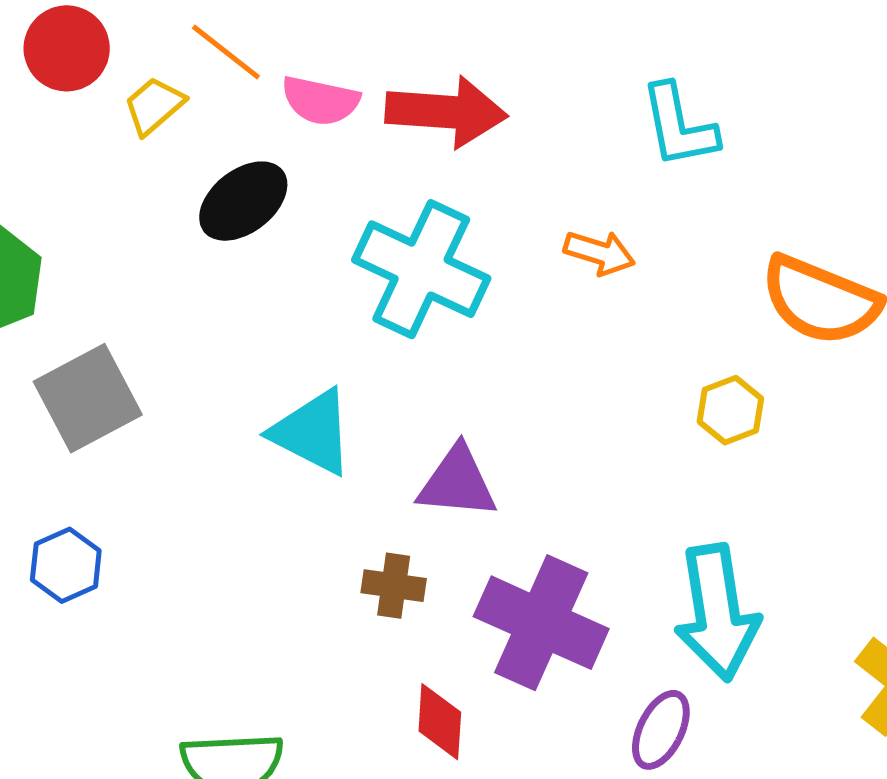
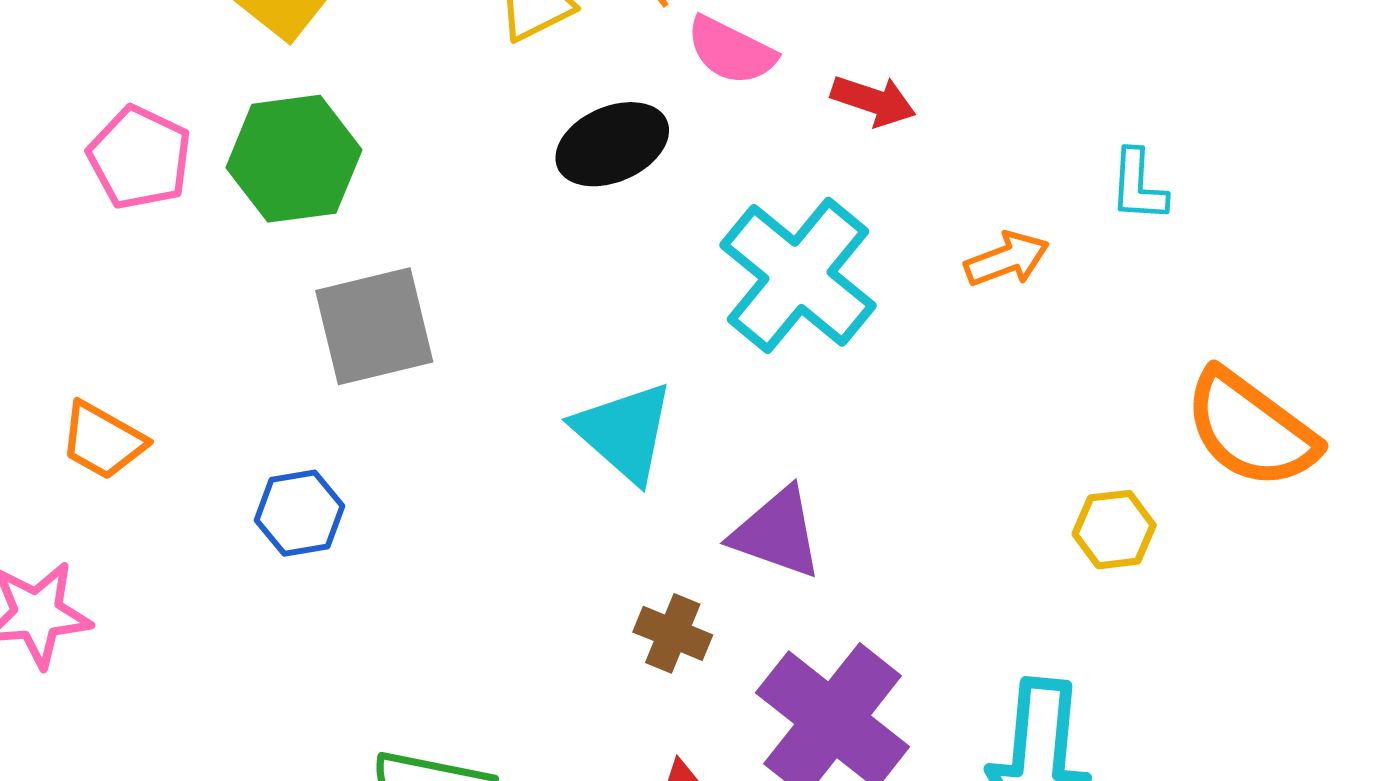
red arrow: (446, 112) -> (873, 101), size x0.6
cyan L-shape: (679, 126) -> (1138, 186), size x0.7
orange arrow: (599, 253) -> (1007, 259), moved, turned -52

